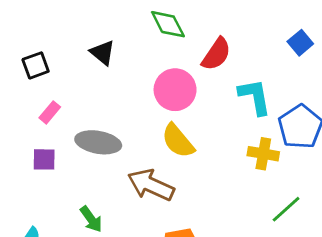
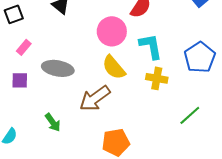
cyan L-shape: (255, 97) -> (151, 46), moved
yellow cross: (263, 154) -> (157, 78), moved
brown arrow: (151, 185) -> (95, 98), turned -60

